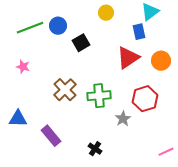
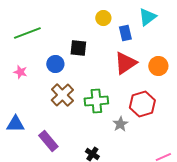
blue circle: (58, 26) -> (55, 64), moved
blue rectangle: (139, 32) -> (125, 33), moved
black square: (81, 43) -> (78, 48), turned 36

